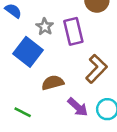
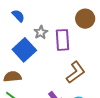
brown semicircle: (53, 83) -> (13, 77), moved

